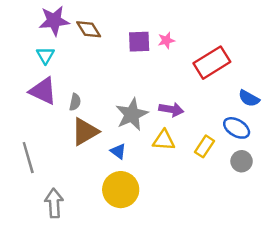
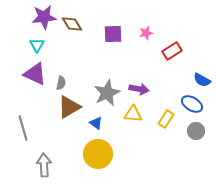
pink star: (166, 40) -> (146, 33), moved
red rectangle: (212, 63) -> (172, 51), size x0.7

